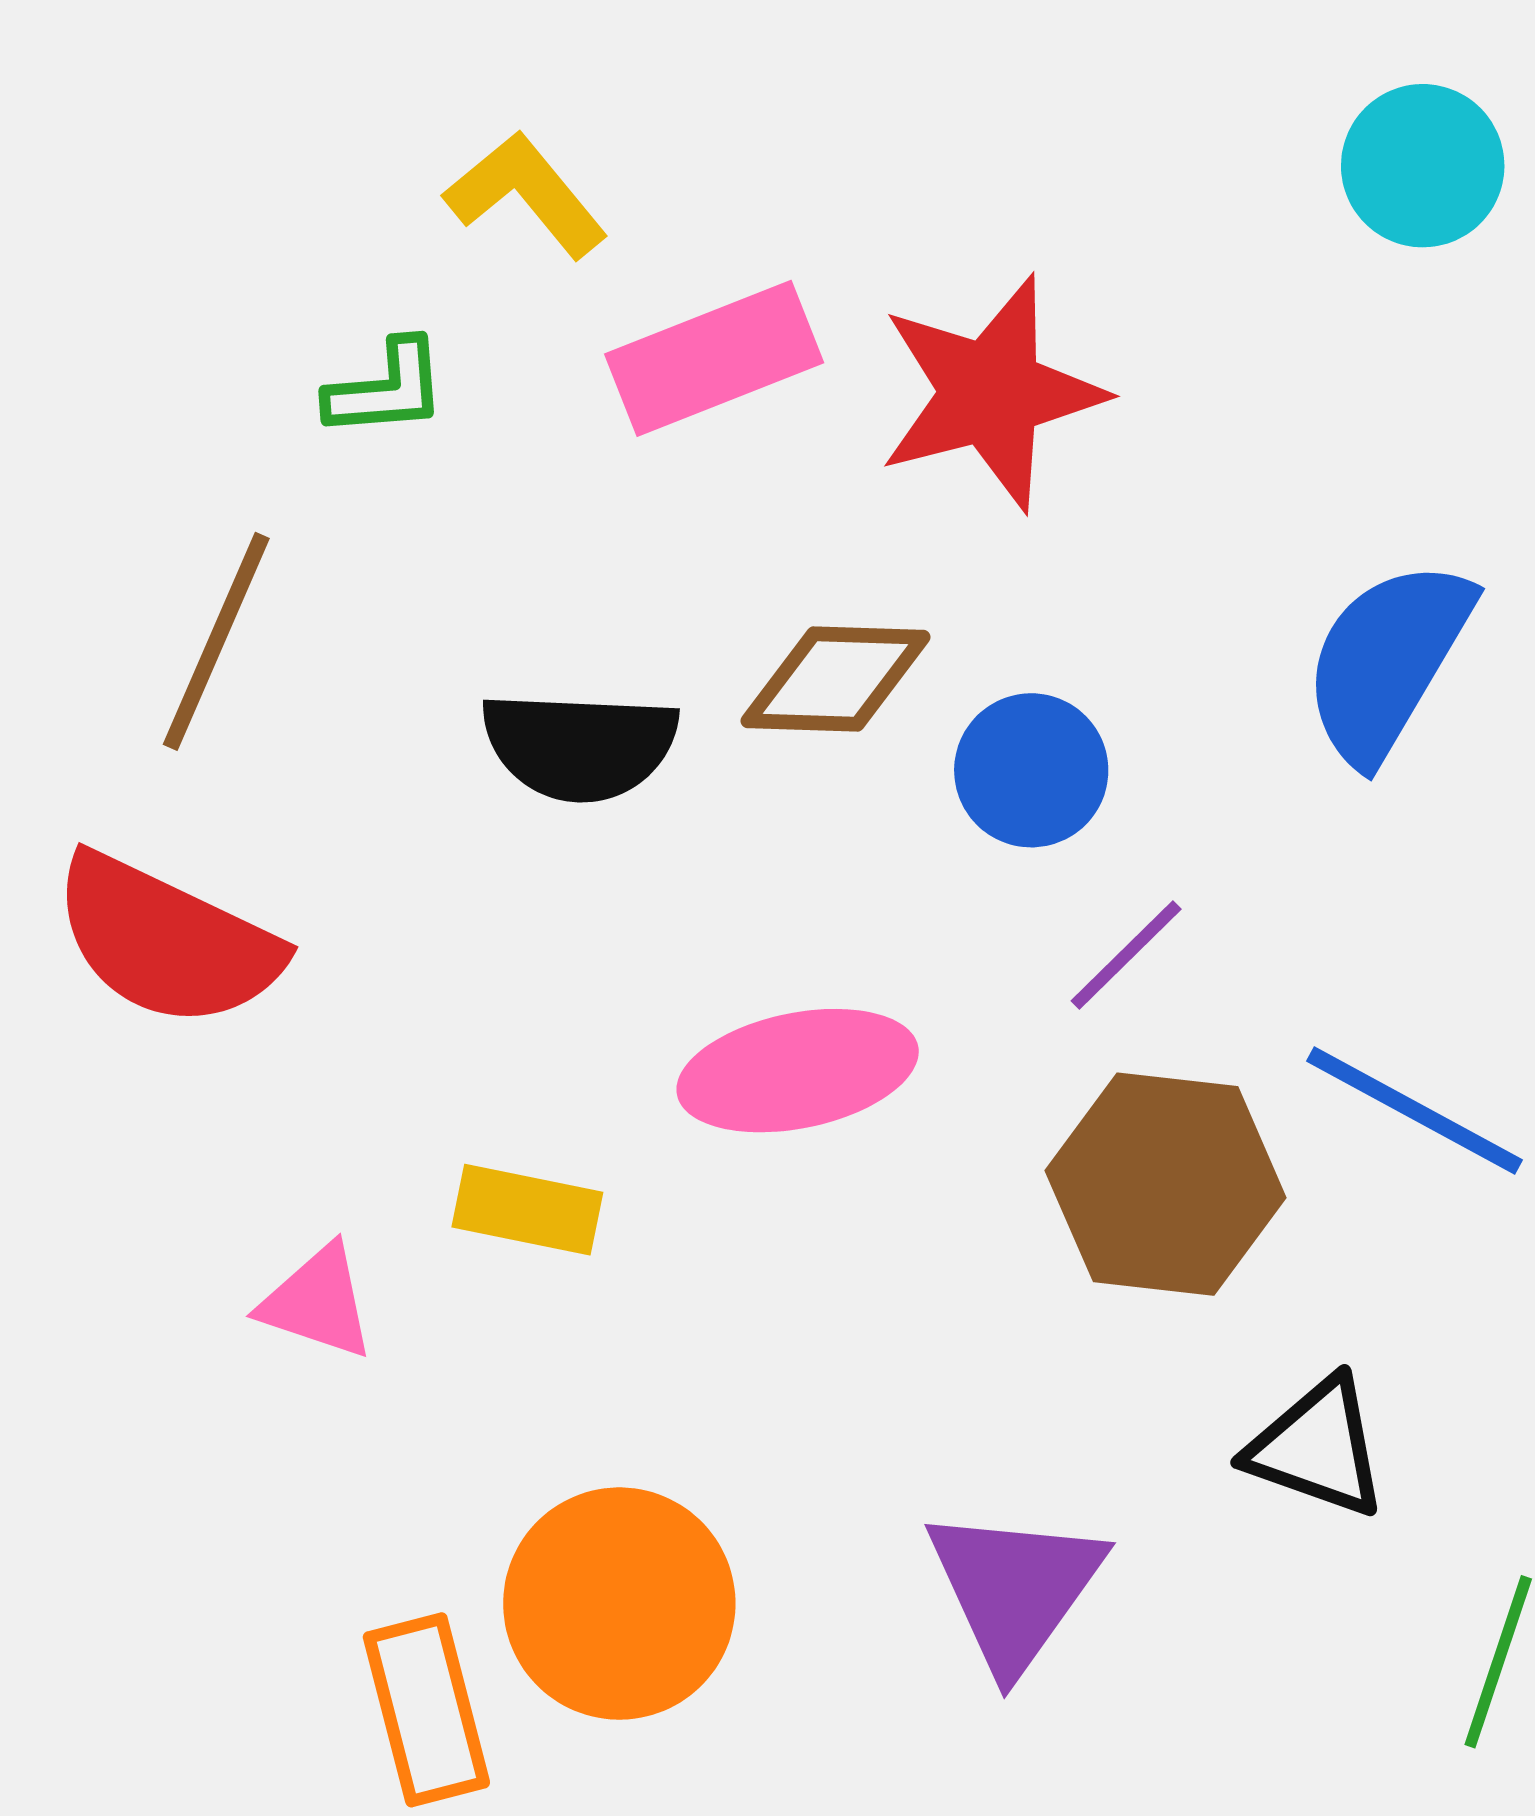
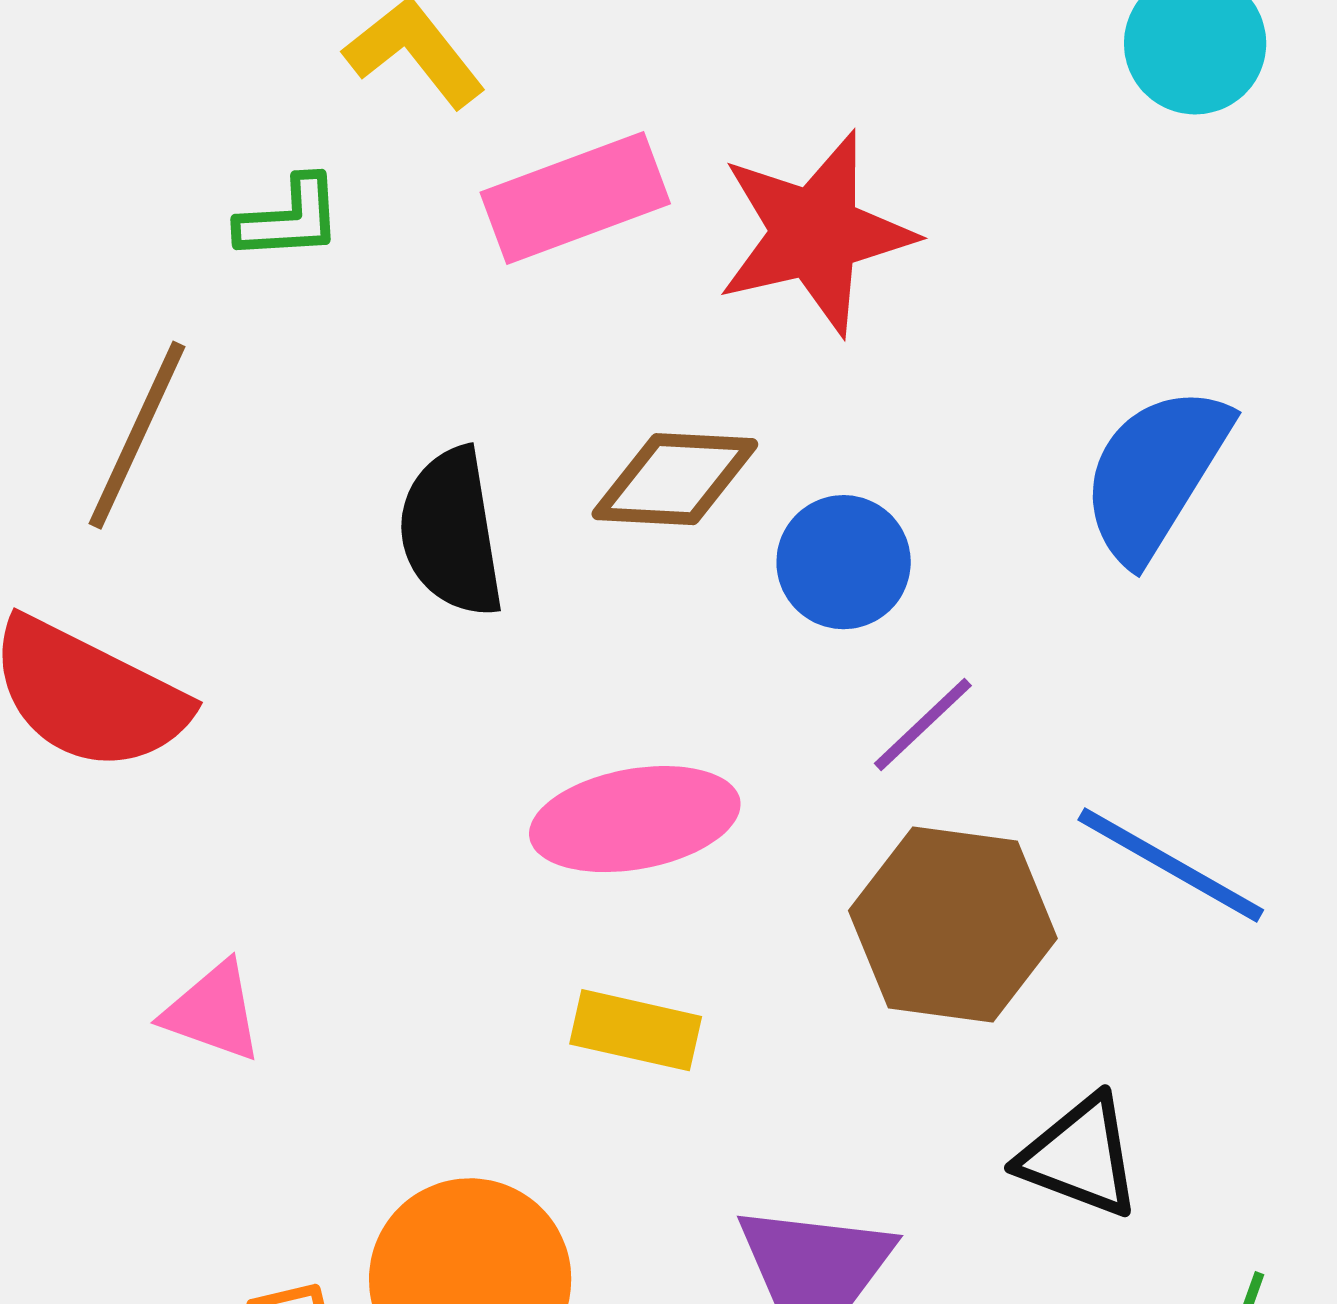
black semicircle: (580, 746) -> (451, 532), turned 77
yellow rectangle: (527, 1210) -> (636, 1030), moved

